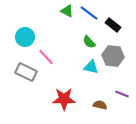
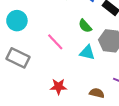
pink line: (46, 57) -> (55, 42), moved
red star: (64, 99) -> (58, 87), size x0.7

